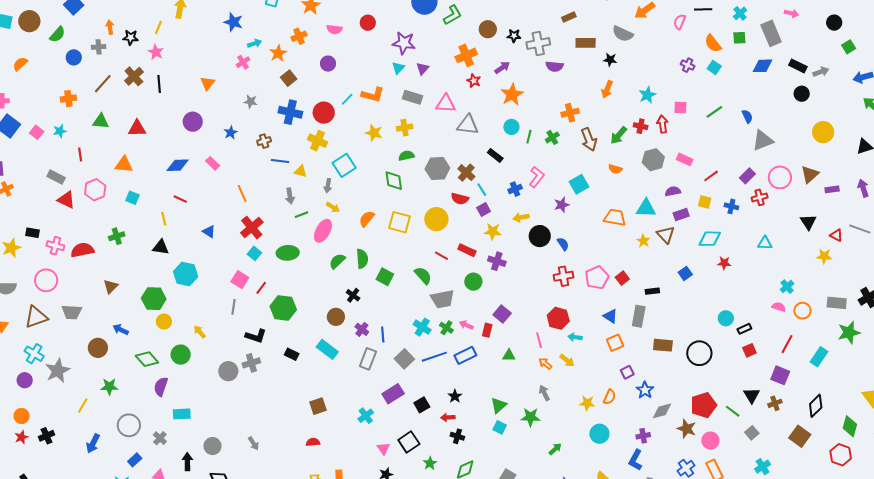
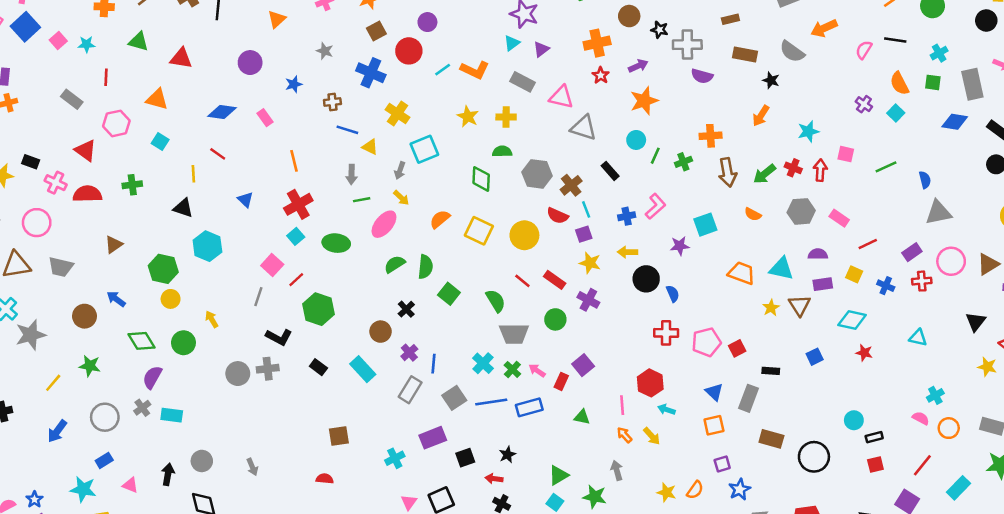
red circle: (324, 113) -> (409, 51), moved
red triangle: (66, 200) -> (86, 151), moved
gray cross: (160, 438) -> (142, 408), moved

